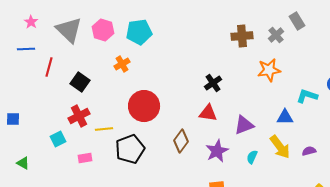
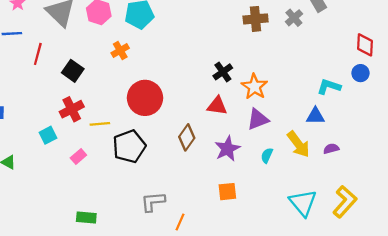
orange star: (269, 70) -> (254, 87), moved, turned -30
blue triangle: (285, 117) -> (315, 116), moved
pink rectangle: (85, 158) -> (78, 157), turned -32

